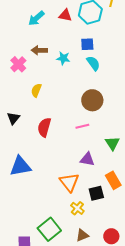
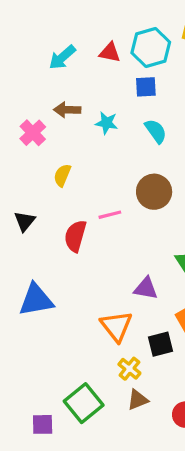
blue square: (87, 44) -> (146, 87), moved
pink line: (82, 126) -> (110, 215), moved
brown triangle: (82, 235) -> (138, 400), moved

